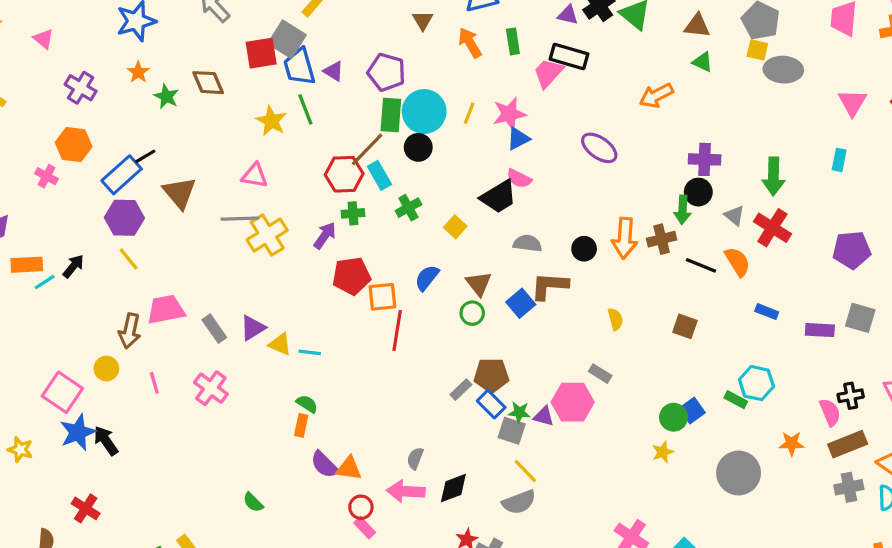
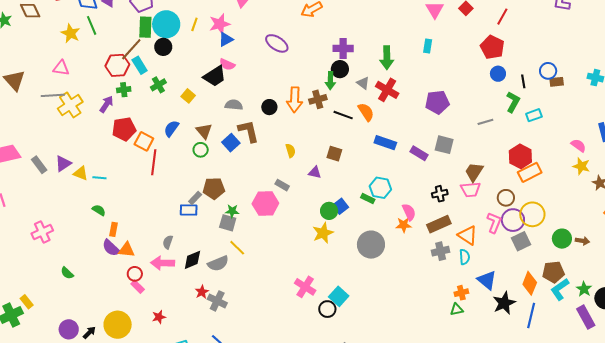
brown L-shape: (549, 286) -> (248, 131), turned 75
orange square: (382, 297) -> (144, 141), turned 36
blue rectangle: (767, 312) -> (385, 143), size x1.5
purple rectangle: (820, 330) -> (419, 153), turned 30
pink cross: (211, 388) -> (42, 232), moved, turned 30
blue rectangle: (491, 404) -> (189, 210), moved, turned -42
pink semicircle: (830, 412) -> (409, 212), moved
purple triangle: (544, 416) -> (315, 172), moved
orange rectangle: (301, 425) -> (114, 229), moved
yellow star: (663, 452) -> (323, 233), size x1.5
gray semicircle: (519, 502) -> (218, 263), moved

